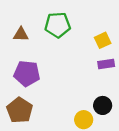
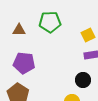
black circle: (103, 105) -> (83, 80), moved

